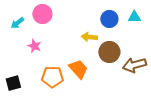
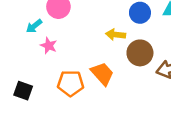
cyan arrow: (17, 23) -> (34, 26), moved
black square: (13, 83) -> (23, 91), turned 35

